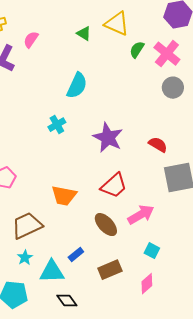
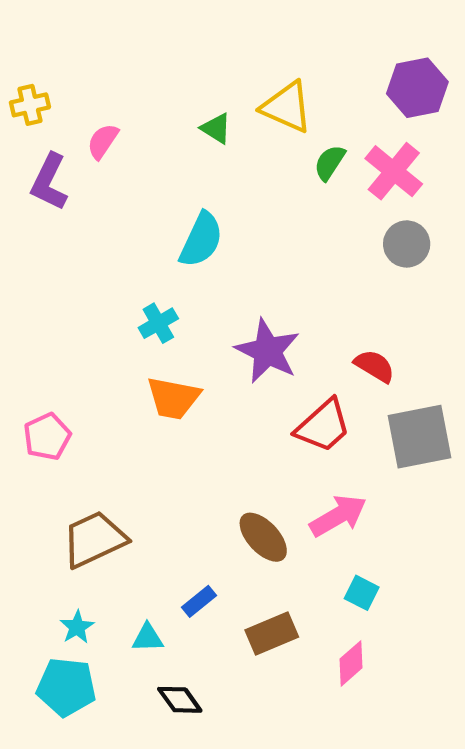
red trapezoid: (114, 186) -> (323, 426), moved
orange trapezoid: (64, 196) -> (173, 398), moved
cyan star: (25, 258) -> (77, 627), moved
cyan triangle: (52, 272) -> (148, 638), size x0.6

